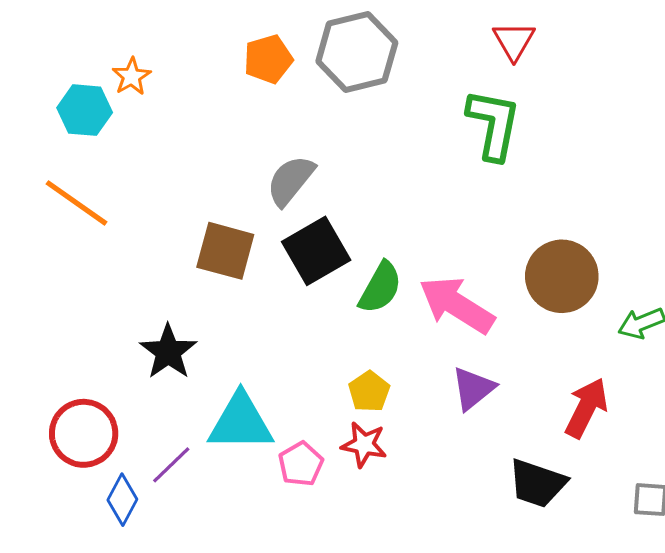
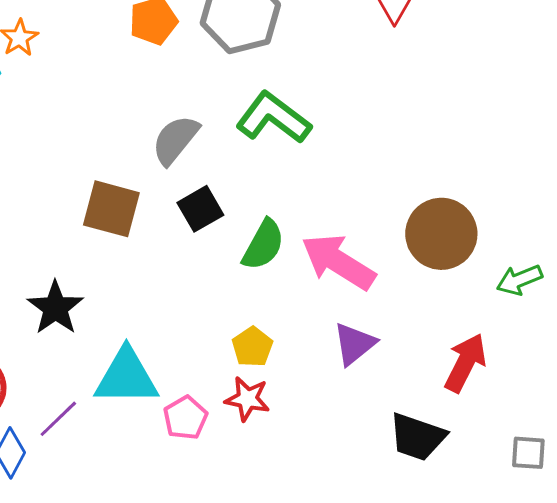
green L-shape: (493, 124) -> (273, 118), moved, turned -64
black square: (316, 251) -> (200, 209), size x0.7

